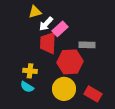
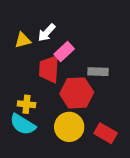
yellow triangle: (35, 12) -> (23, 40), moved
white arrow: (46, 24) -> (47, 33), moved
cyan semicircle: (27, 87) -> (23, 124), size x1.5

